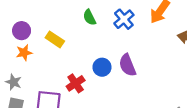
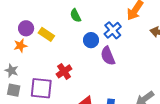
blue cross: (124, 19) -> (113, 30), moved
purple circle: (22, 31) -> (26, 28), moved
blue circle: (102, 67) -> (91, 40), moved

